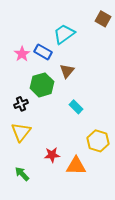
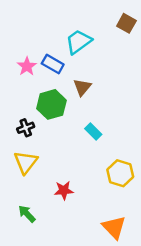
orange triangle: (76, 166) -> (114, 227), moved, turned 45

